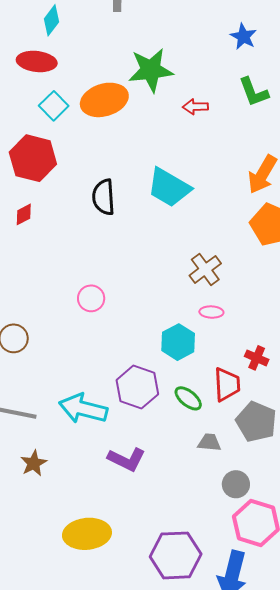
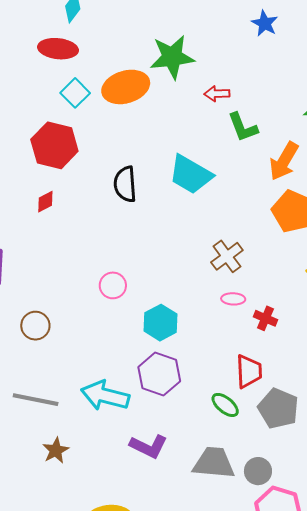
green L-shape: (254, 92) -> (243, 127), moved
cyan hexagon: (178, 342) -> (160, 323), moved
red cross: (257, 358) -> (266, 318), moved
green ellipse: (188, 398) -> (225, 405), moved
gray trapezoid: (209, 442) -> (214, 463), moved, size x1.8

